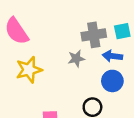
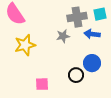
blue circle: (112, 81) -> (92, 63), moved

